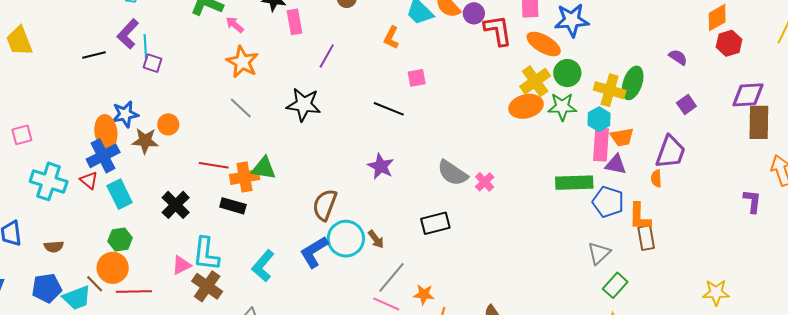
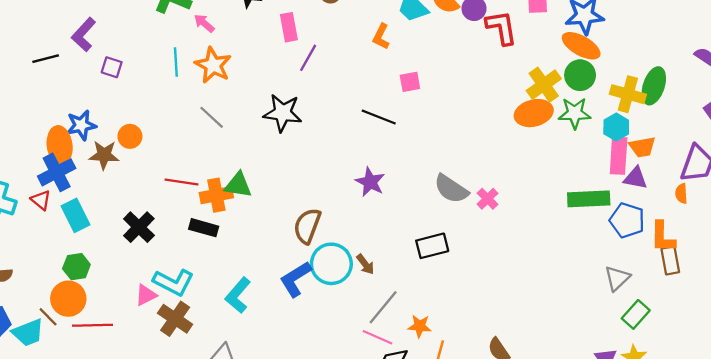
pink rectangle: (295, 22) -> (289, 27), moved
orange ellipse: (544, 44) -> (581, 46), moved
cyan line: (145, 47) -> (176, 62), moved
cyan L-shape: (206, 254) -> (174, 282), turned -69

